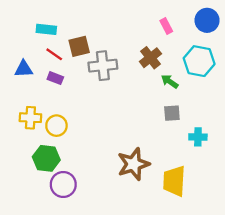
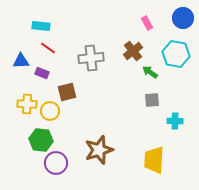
brown square: (79, 46) -> (67, 92), moved
purple rectangle: (55, 78) -> (42, 73), moved
brown star: (133, 164) -> (99, 150), moved

